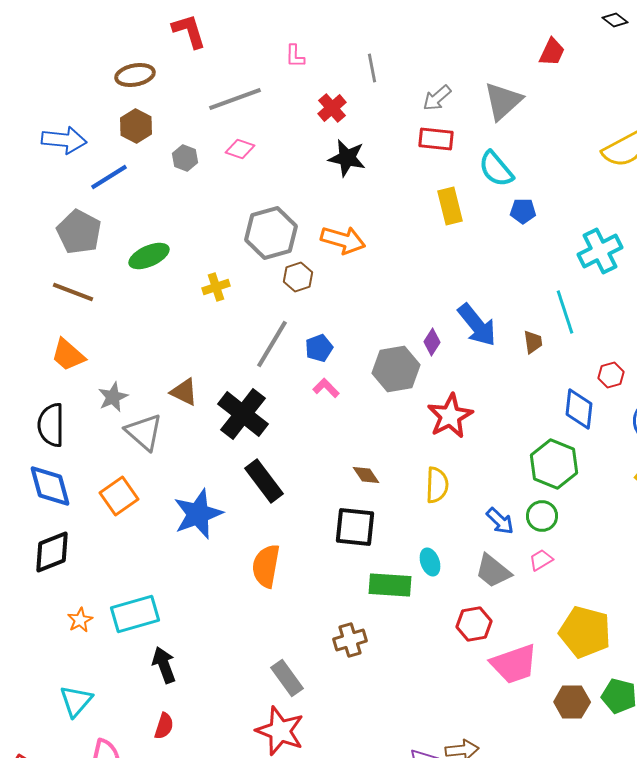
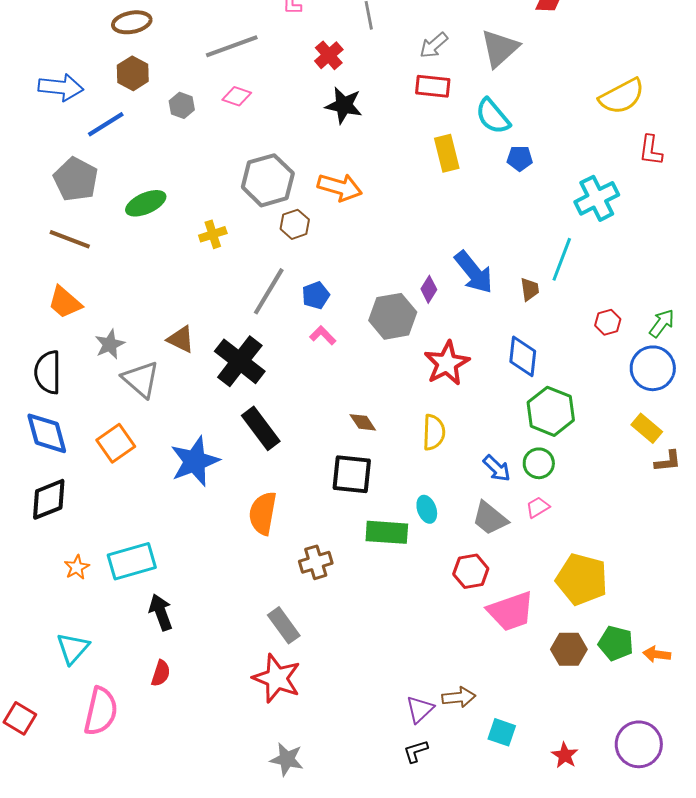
cyan line: (565, 312) -> (562, 259), turned 39
blue diamond: (579, 409) -> (523, 356), moved
brown cross: (350, 640) -> (316, 562), moved

